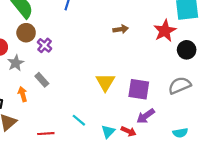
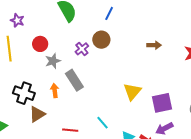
brown circle: (26, 33) -> (101, 40), moved
gray rectangle: (42, 80) -> (74, 80), size x1.5
purple square: (139, 89) -> (162, 103), turned -30

